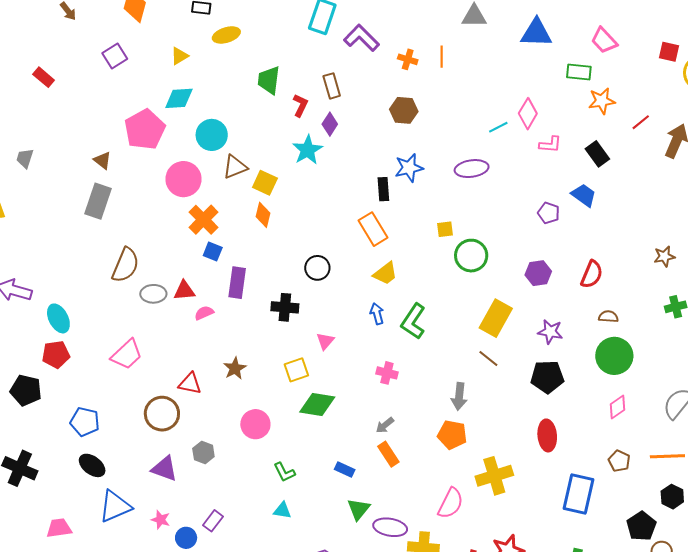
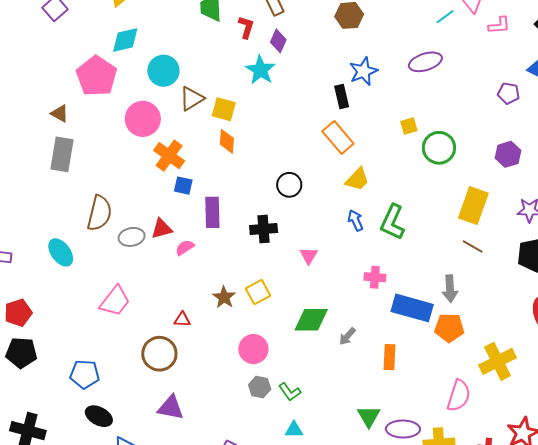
cyan ellipse: (58, 318) -> (61, 252), moved
red pentagon: (56, 354) -> (18, 313), moved
yellow square: (296, 370) -> (258, 292), moved
red triangle: (190, 384) -> (182, 320), size x0.7
gray arrow: (385, 425) -> (347, 336), moved
gray hexagon: (203, 452) -> (260, 387), moved
orange rectangle: (388, 454) -> (389, 357), turned 45
blue rectangle: (345, 470) -> (412, 308), moved, size x2.0

